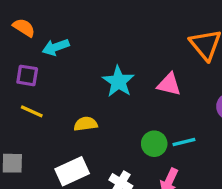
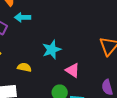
pink triangle: (169, 84) -> (72, 70), moved

